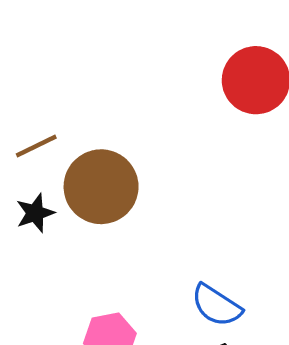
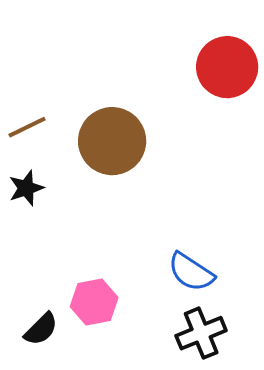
brown circle: (101, 187) -> (112, 141), moved

